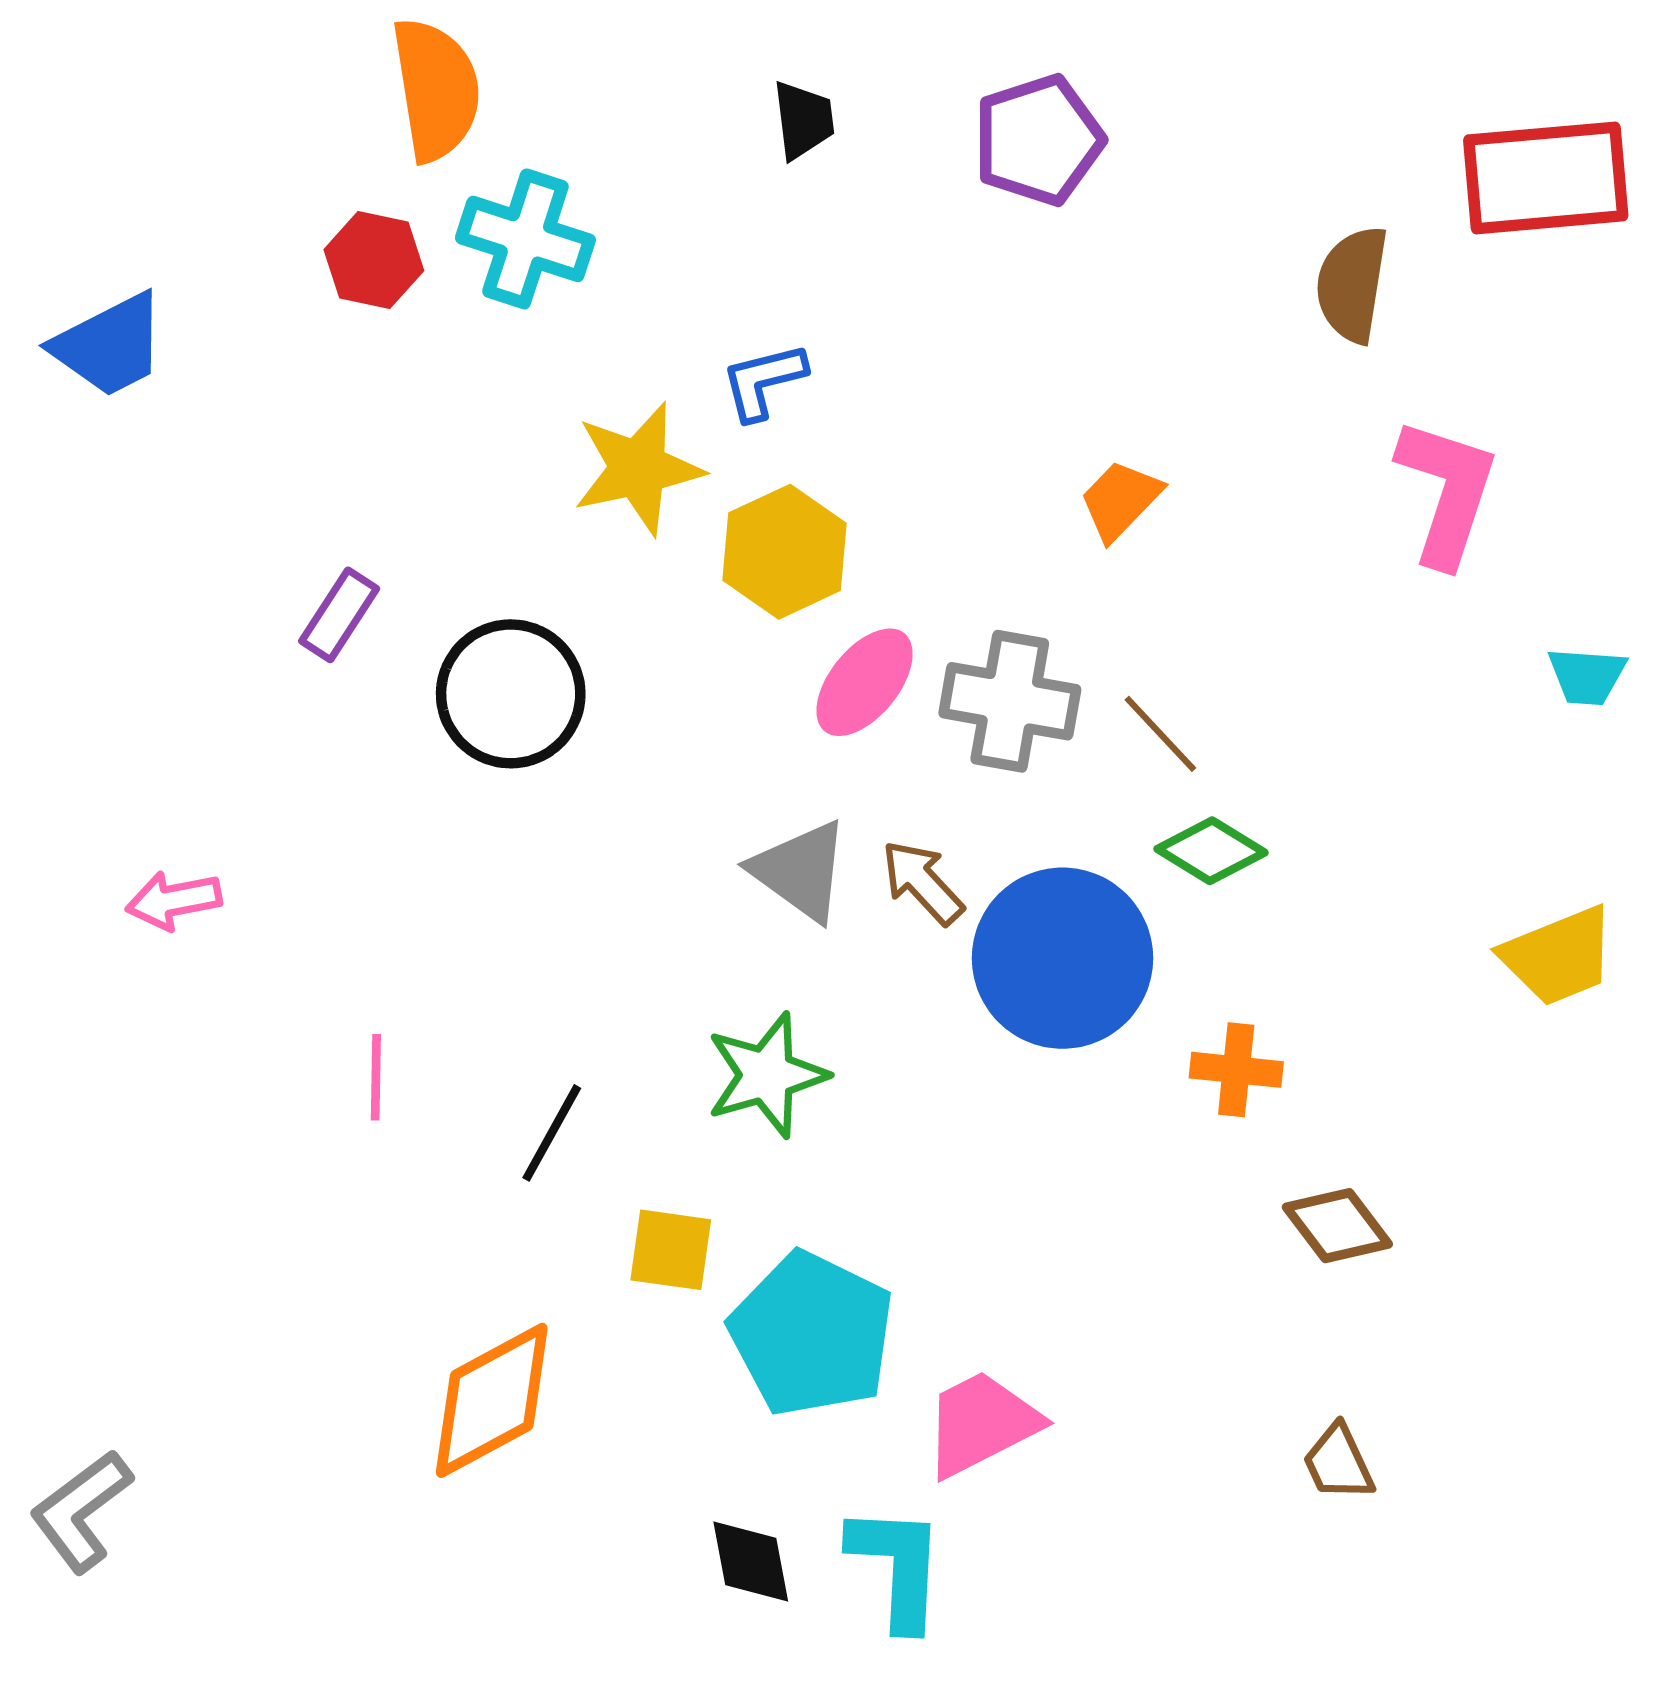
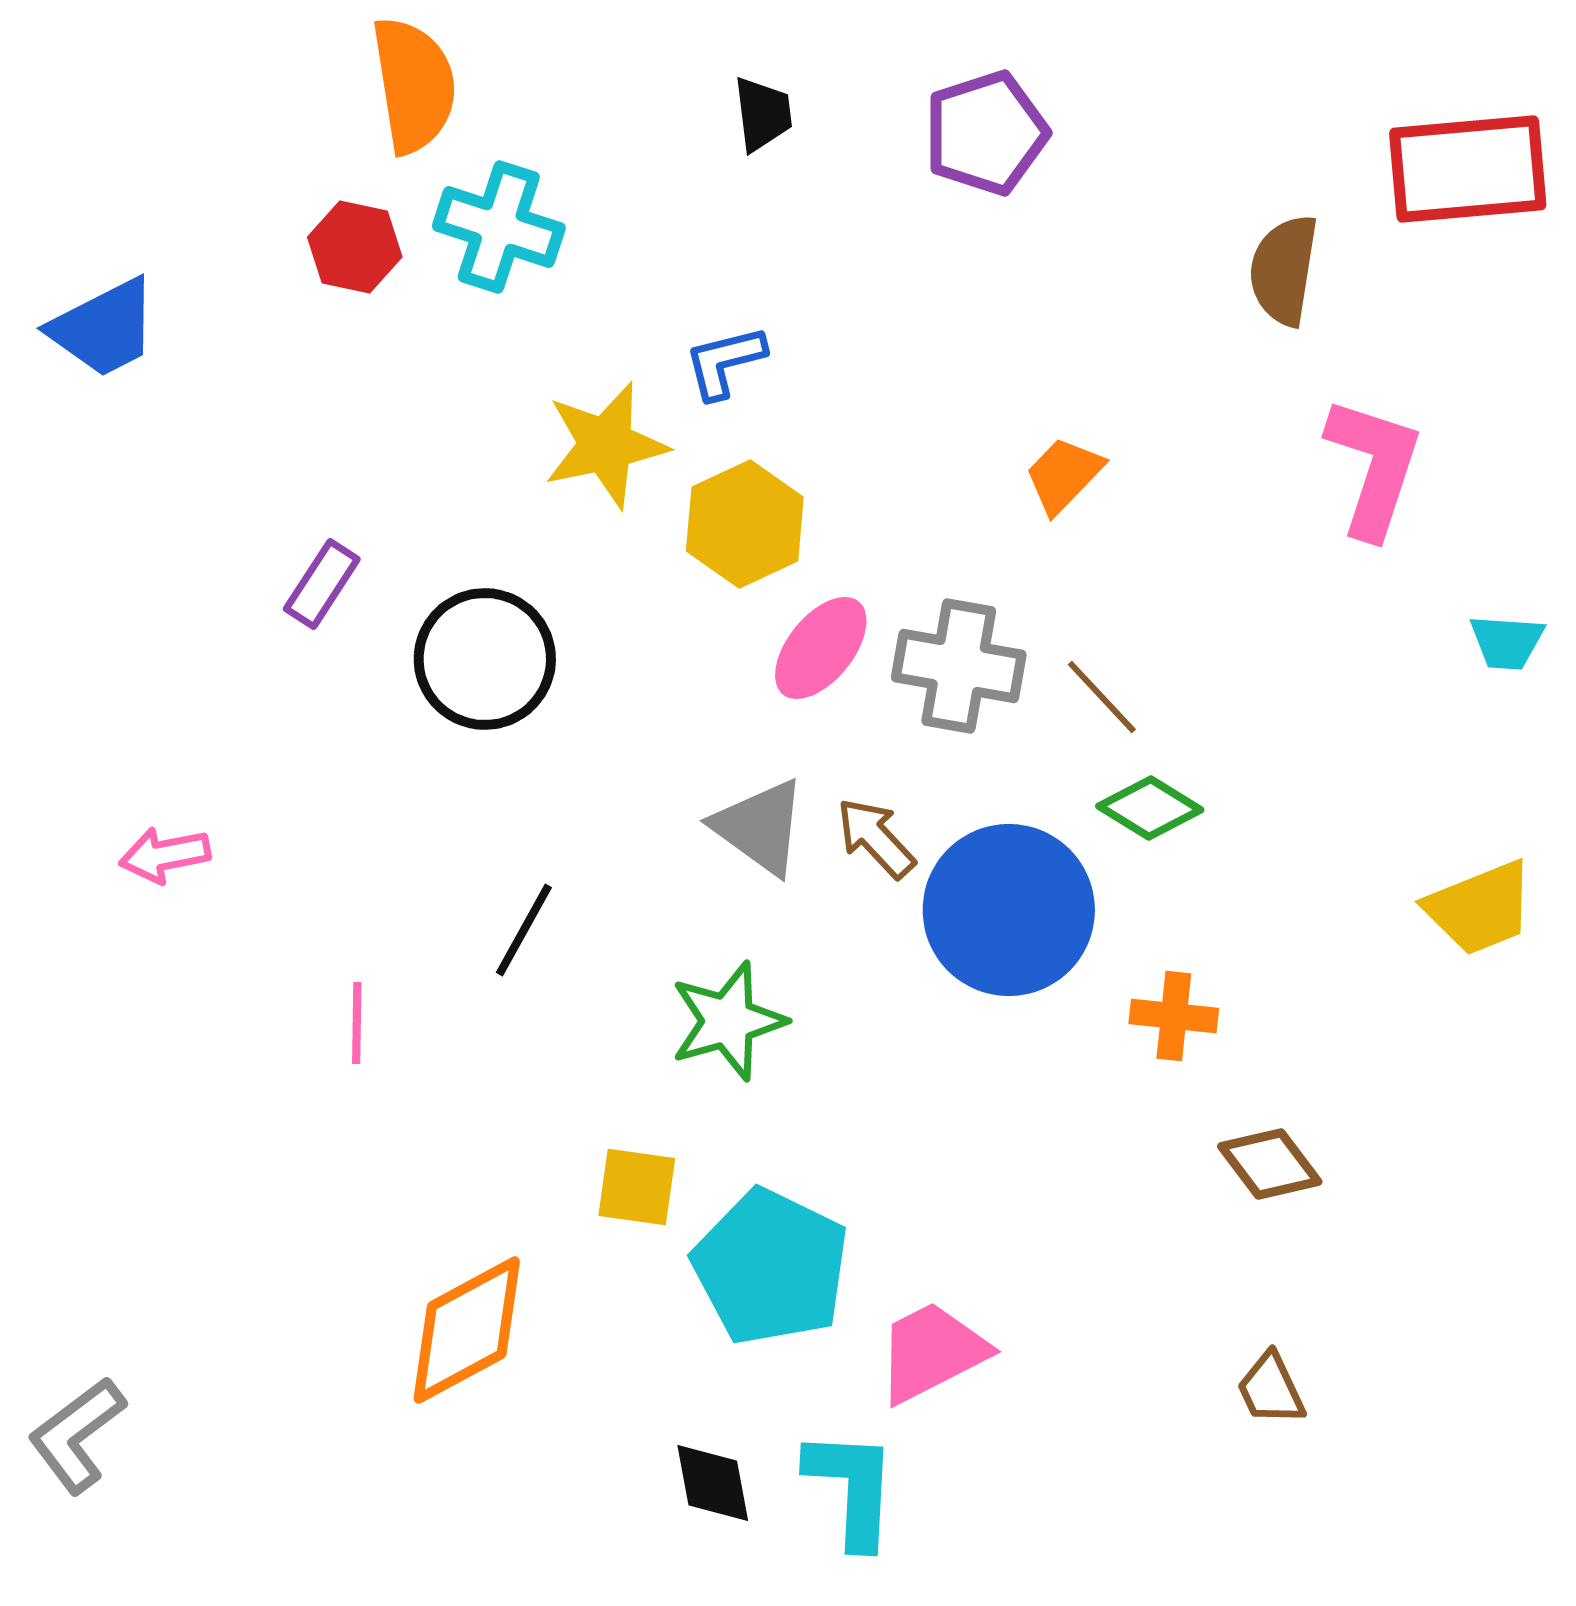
black line: (552, 1133) -> (524, 930), moved

